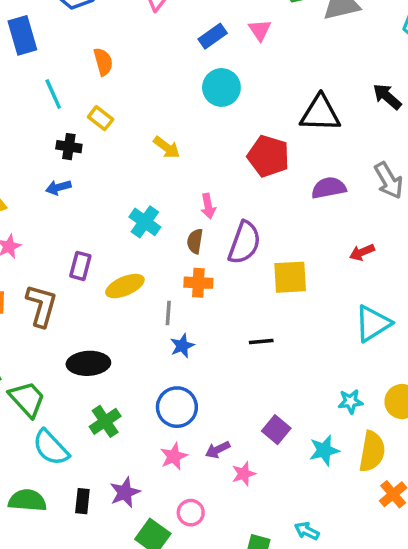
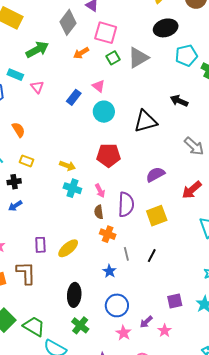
cyan circle: (221, 87) -> (104, 112), moved
red pentagon: (268, 156) -> (109, 155), moved
purple semicircle: (329, 188) -> (155, 174), moved
cyan cross: (145, 222) -> (72, 188), moved
red arrow: (362, 252) -> (192, 190), size x1.5
orange cross: (198, 283) -> (108, 234), turned 35
gray line: (168, 313) -> (126, 254), moved
black line: (261, 342) -> (152, 256), turned -40
black ellipse: (88, 363) -> (74, 295), moved, turned -65
purple square: (276, 430) -> (175, 301), turned -35

